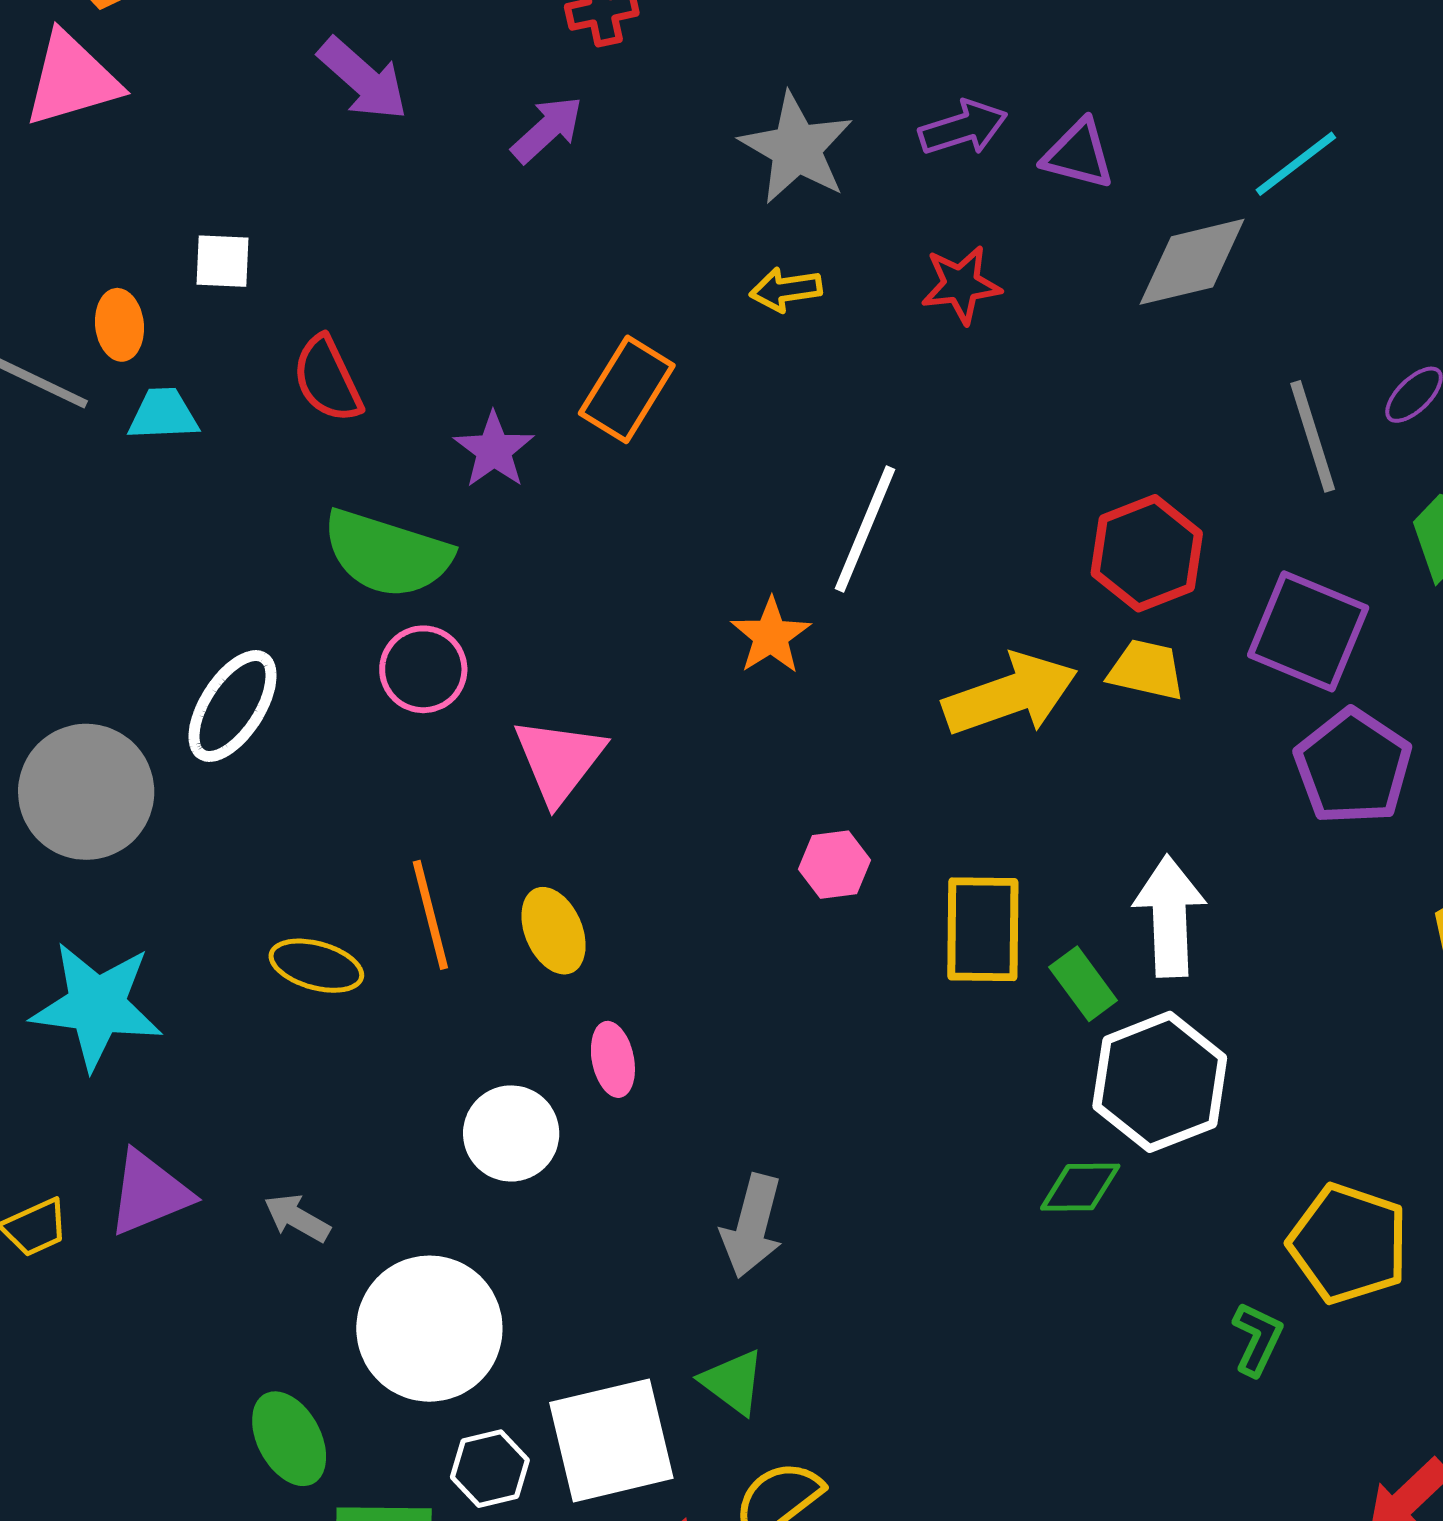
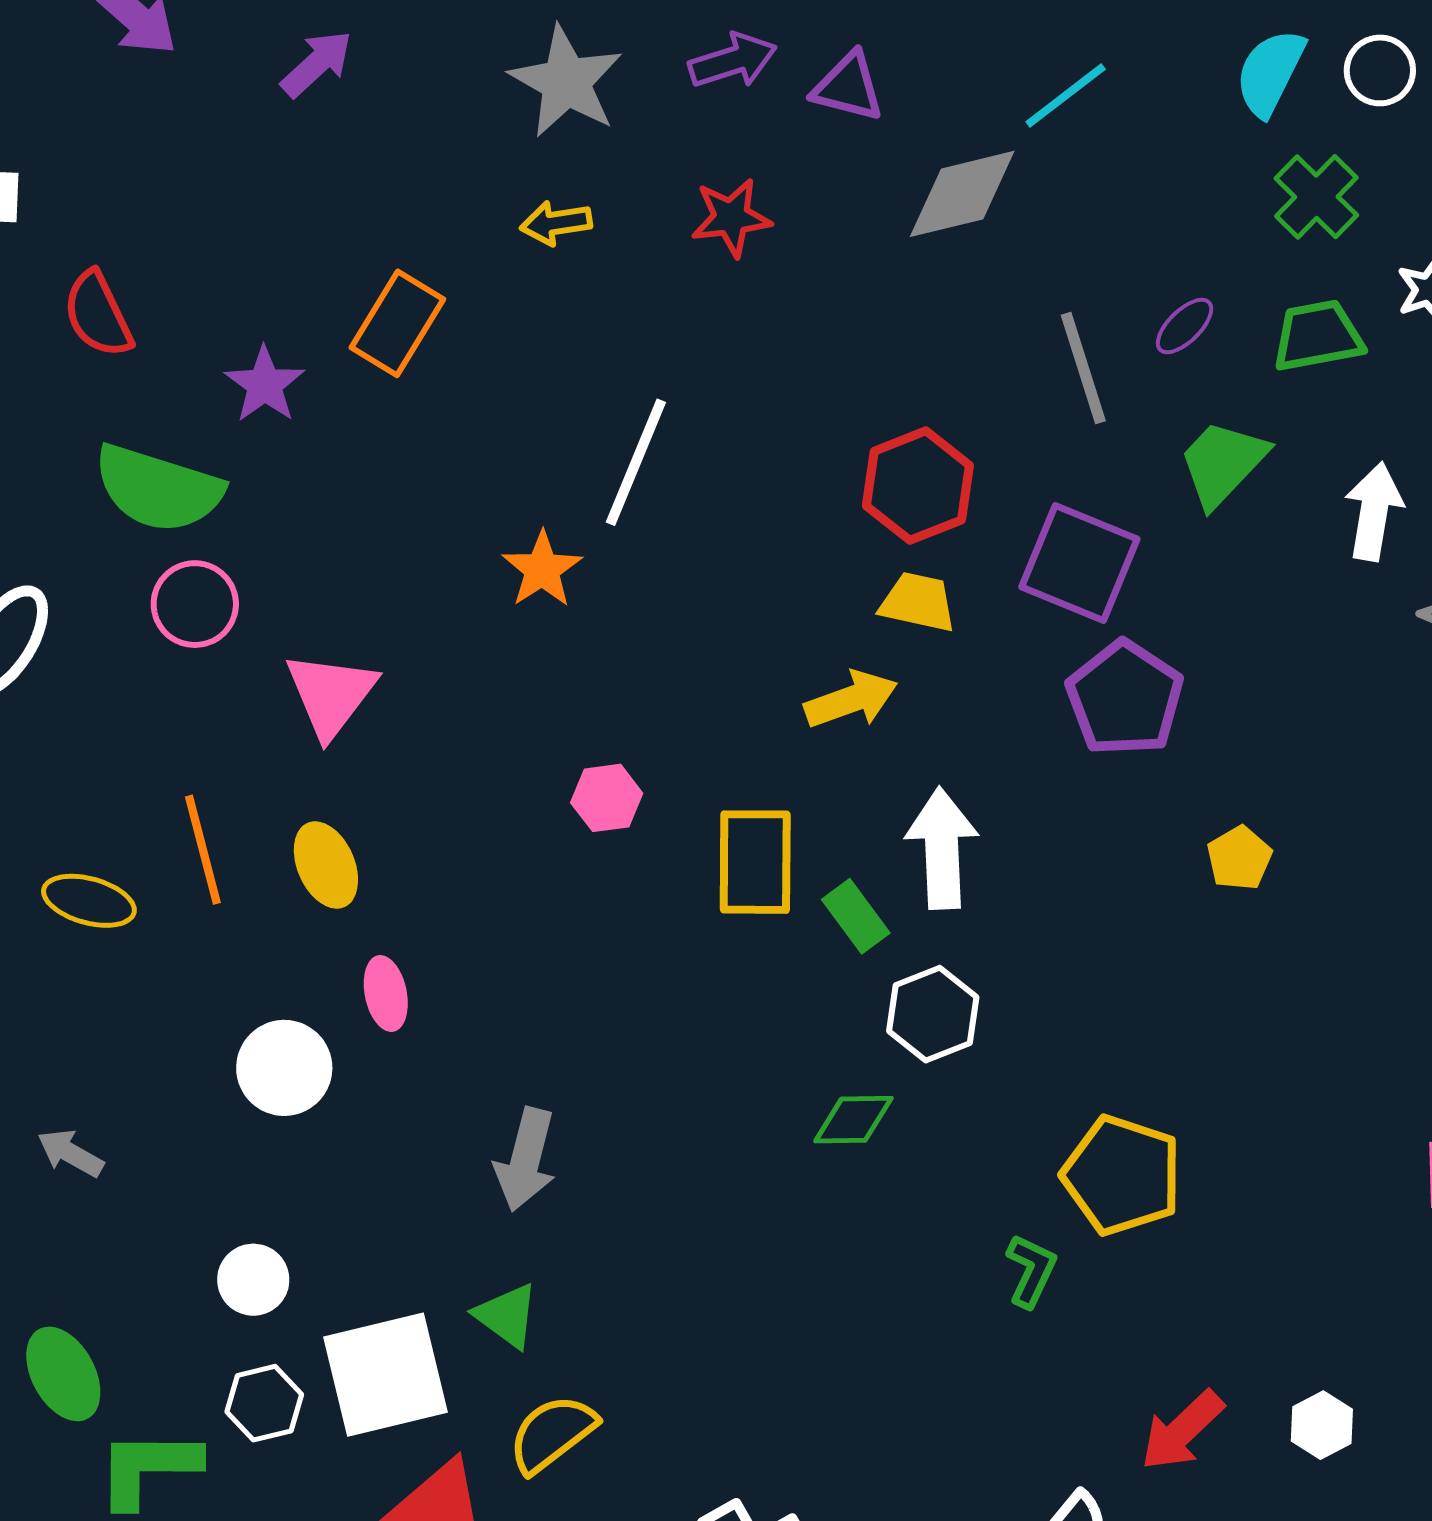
yellow arrow: (1010, 695) -> (851, 700), moved, size x0.7
white hexagon: (1160, 1082) -> (933, 1014), size x0.7
white circle: (429, 1329) -> (253, 1280), moved, size x0.5

